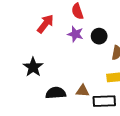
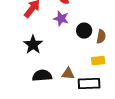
black circle: (99, 36) -> (84, 31), moved
black star: (33, 67) -> (33, 45), moved

